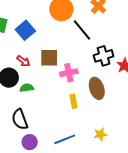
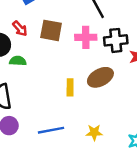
pink cross: (69, 73) -> (86, 37), moved
brown ellipse: (97, 88) -> (100, 77), turned 70

